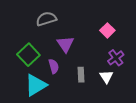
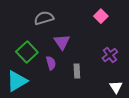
pink square: (107, 30) -> (101, 16), moved
white triangle: (106, 77) -> (116, 87), moved
cyan triangle: (36, 85) -> (17, 81), moved

